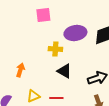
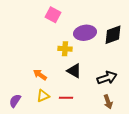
pink square: (43, 15) -> (53, 15), turned 35
orange arrow: (20, 70) -> (40, 75), moved, turned -72

